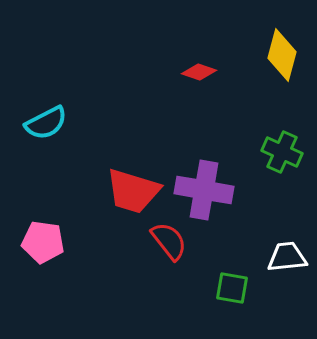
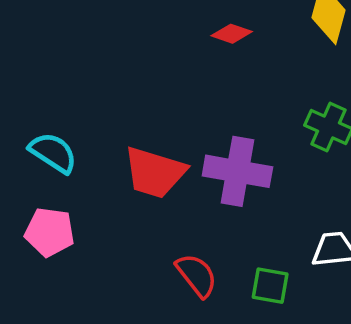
cyan semicircle: (46, 123) -> (53, 153), moved, turned -120
red semicircle: (169, 241) -> (197, 275), moved

